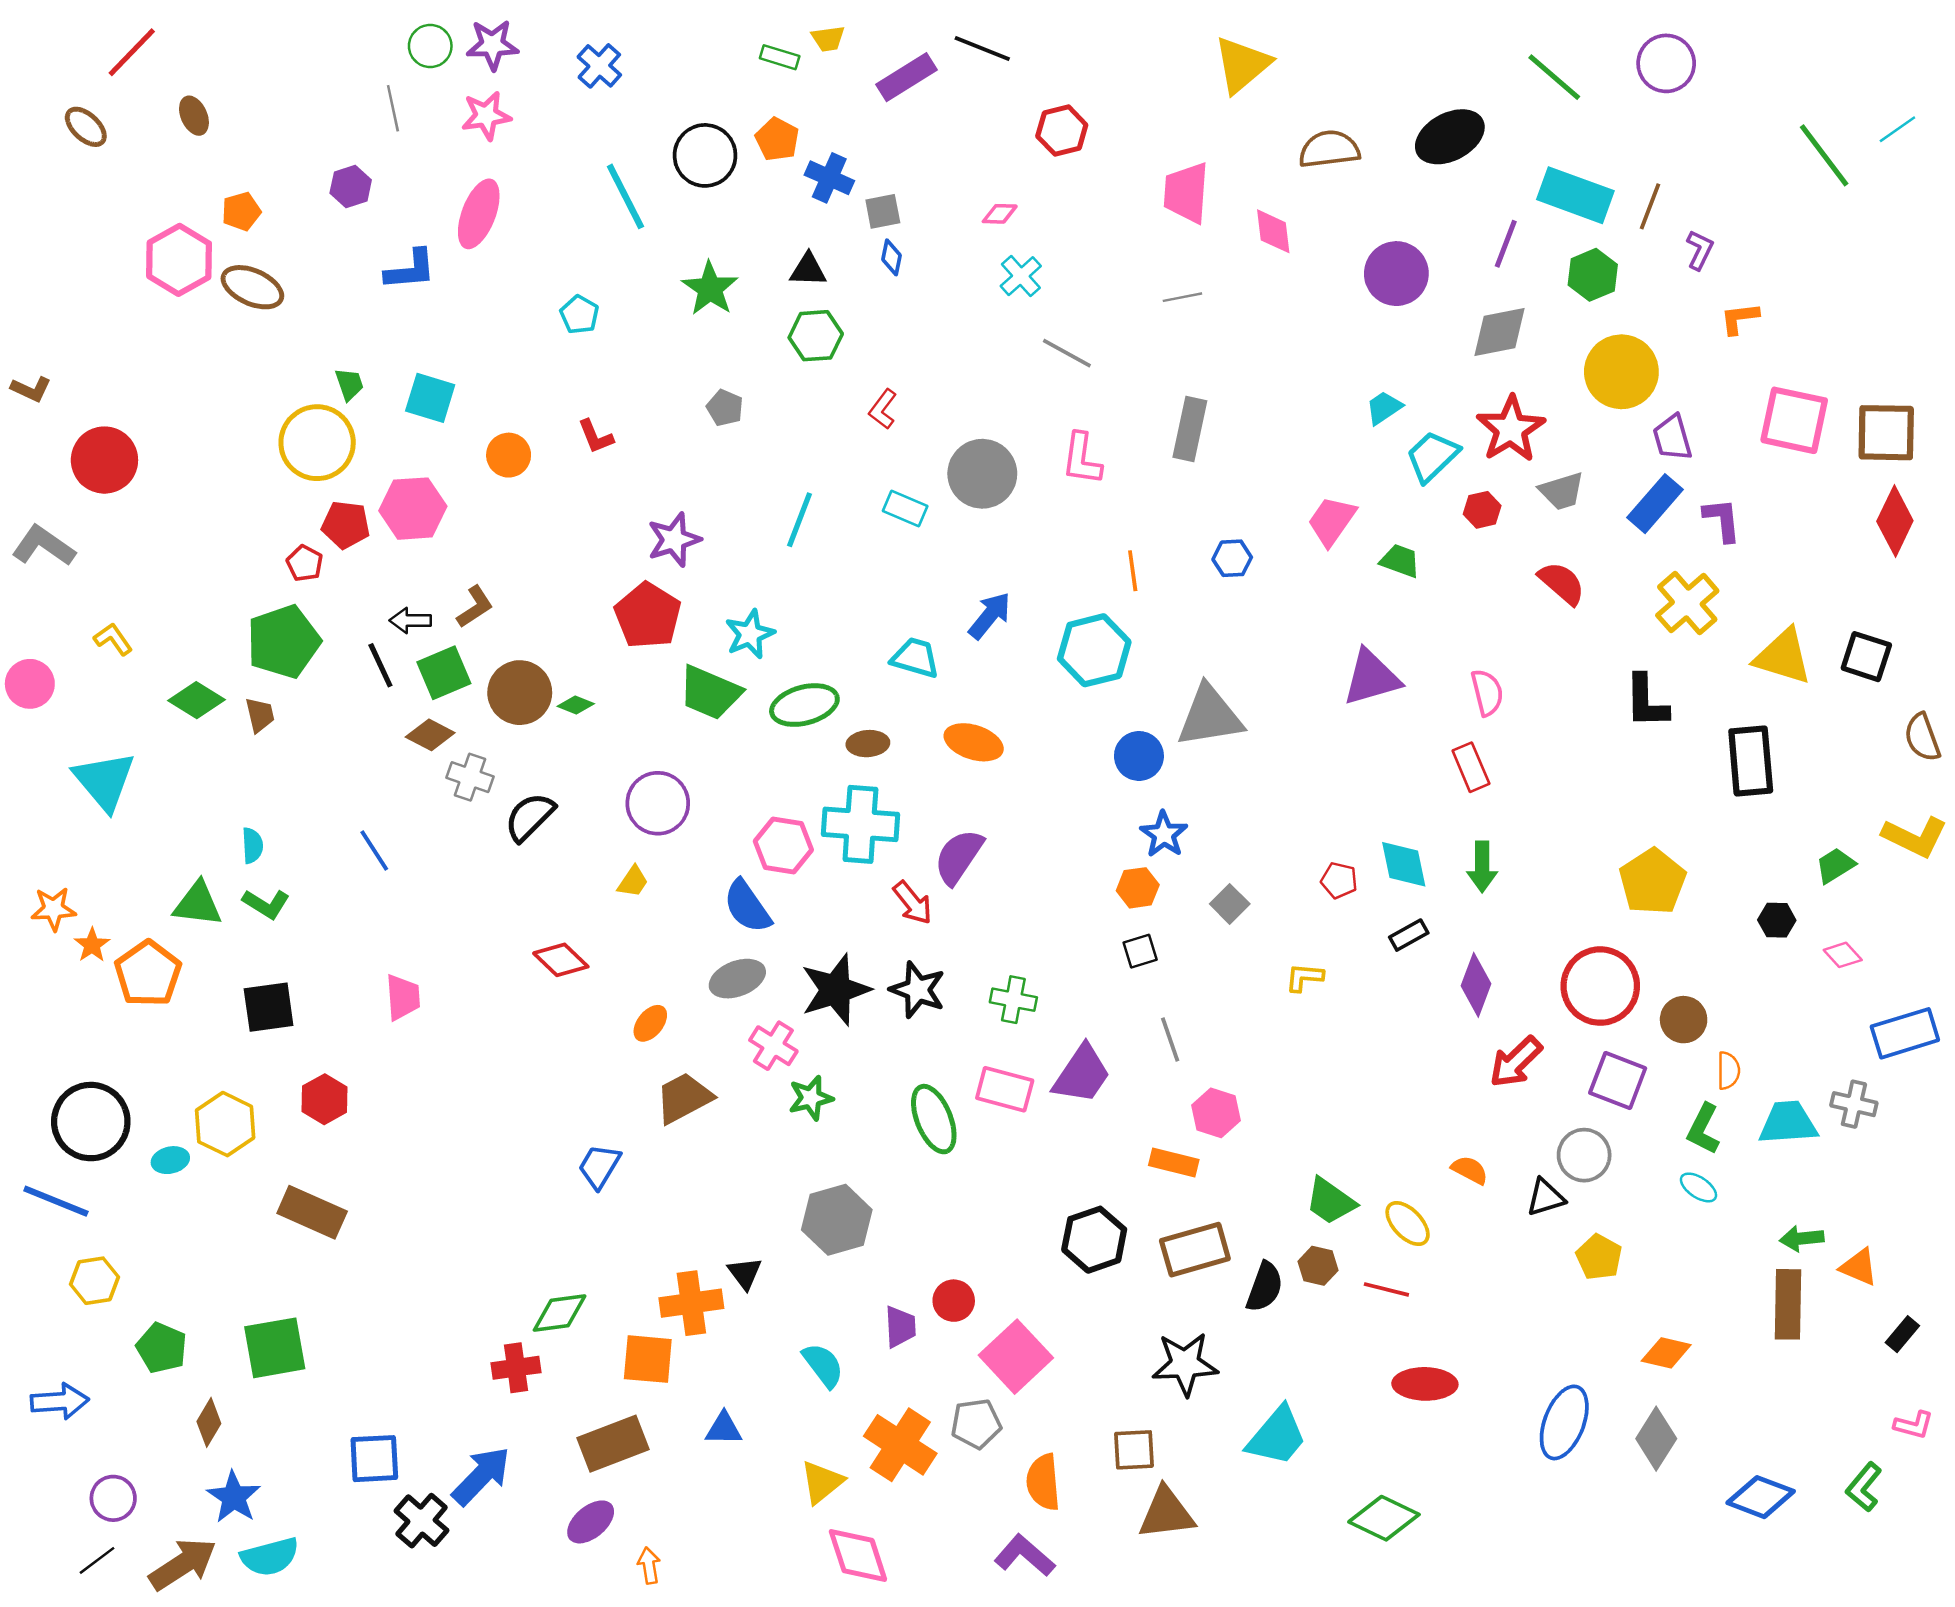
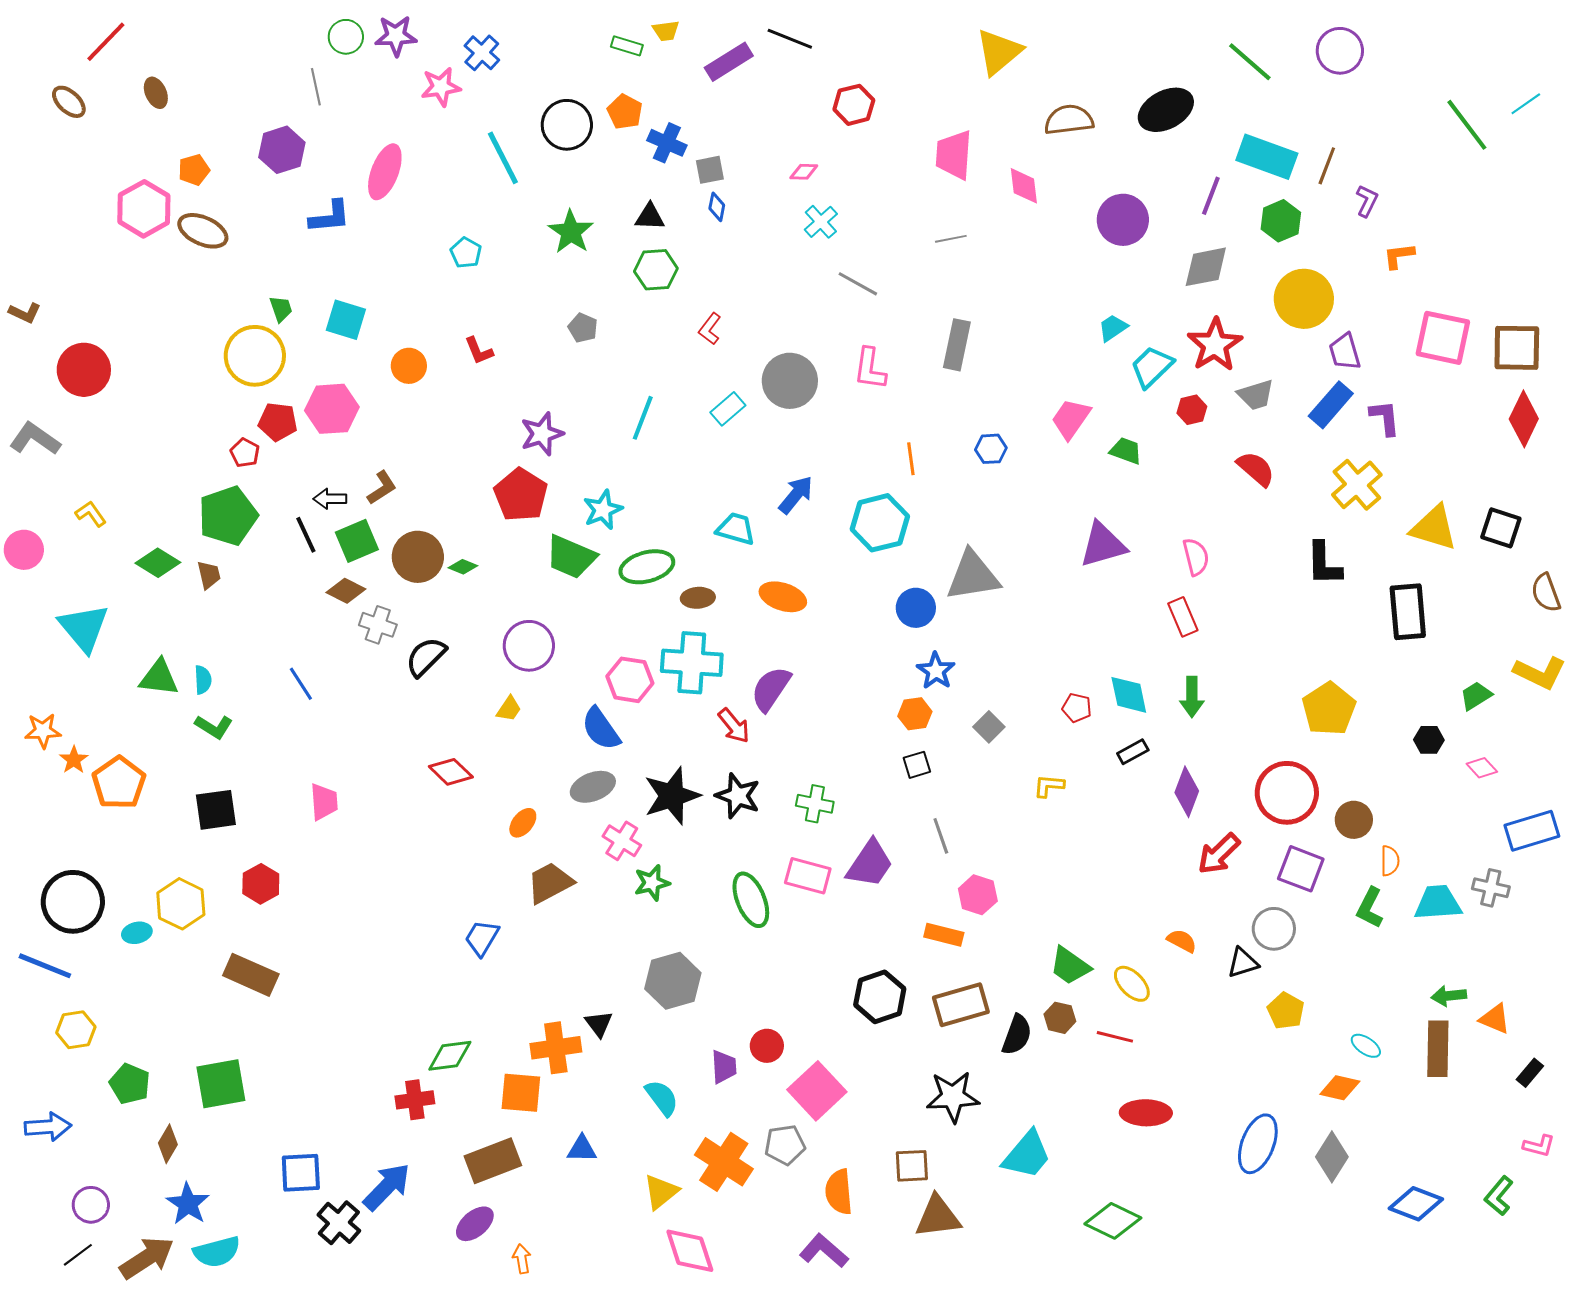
pink star: (486, 116) -> (441, 87), moved
purple hexagon: (351, 187) -> (282, 150), size x1.4
cyan rectangle: (905, 509) -> (728, 409), turned -64
green triangle: (198, 904) -> (159, 678), moved
cyan ellipse: (1698, 1187) -> (1366, 1046), moved

